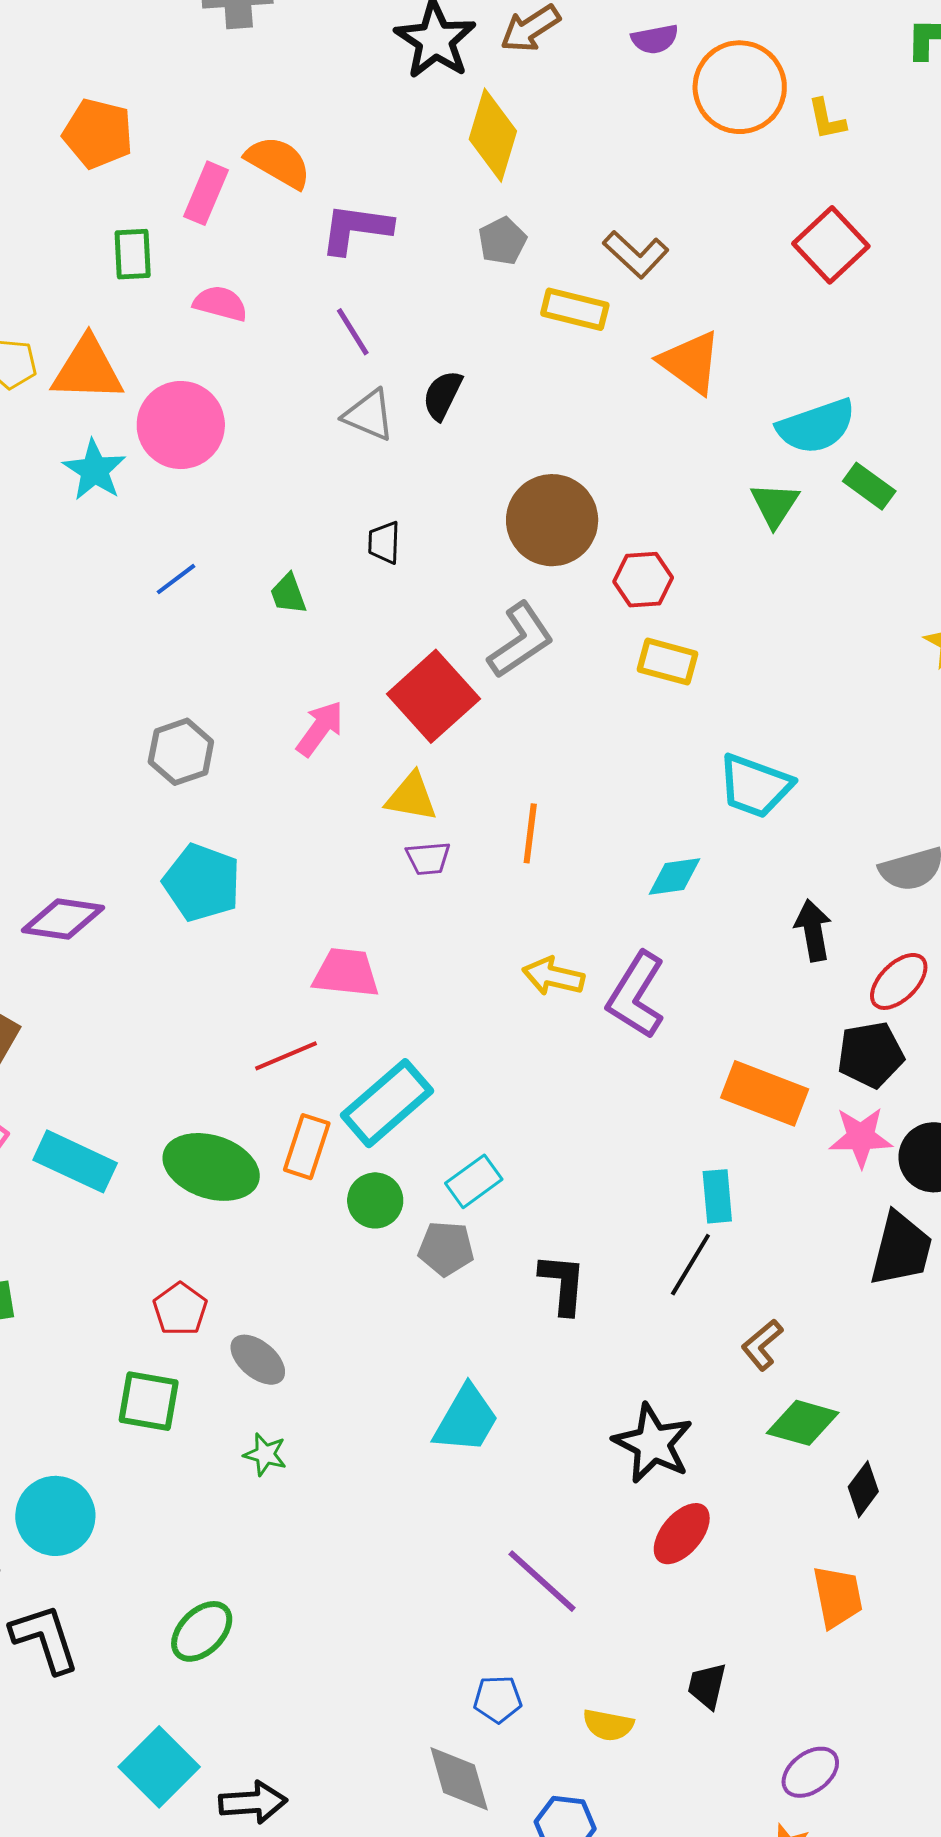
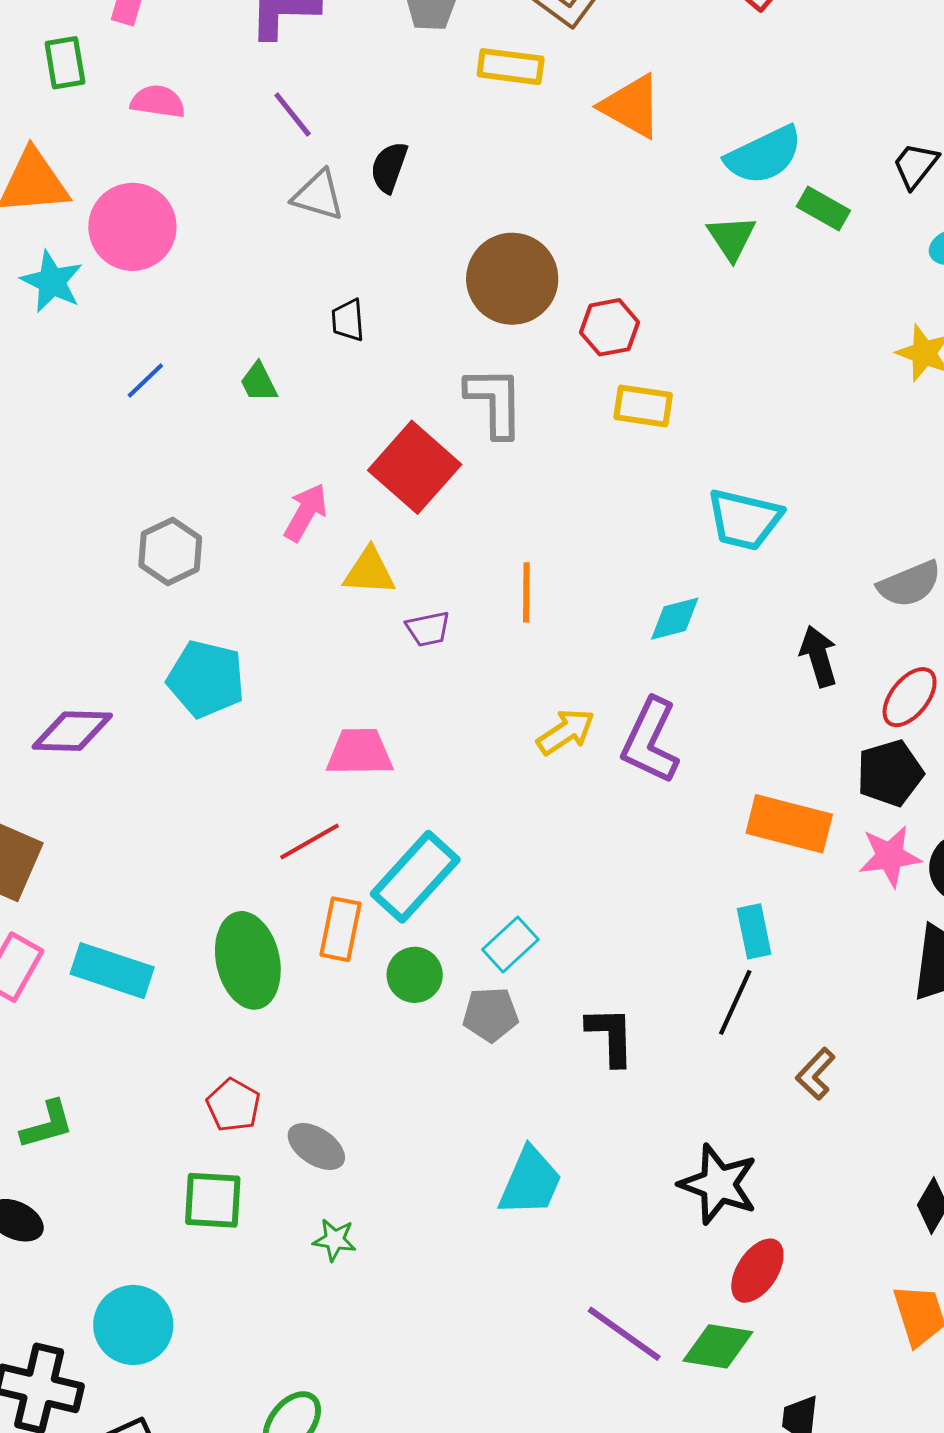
gray L-shape: (521, 640) -> (495, 402), turned -50
yellow triangle: (411, 797) -> (369, 571), moved
yellow arrow: (553, 976) -> (566, 732), turned 140
green ellipse: (211, 1167) -> (248, 960), turned 66
green diamond: (803, 1423) -> (718, 1346), moved

